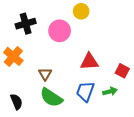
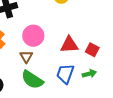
pink circle: (60, 31) -> (33, 36), moved
red square: (122, 71) -> (92, 50), moved

